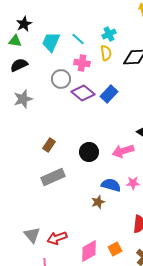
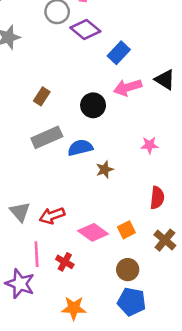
blue rectangle: (109, 94) -> (119, 53), moved
pink arrow: (123, 151) -> (128, 87), moved
blue semicircle: (111, 185) -> (80, 148), moved, turned -30
pink diamond: (89, 251) -> (93, 232), turned 65

